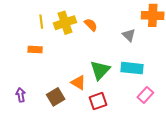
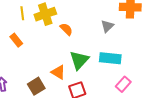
orange semicircle: (91, 25) -> (66, 29), moved
gray triangle: (129, 35) -> (107, 26), turned 32
orange rectangle: (35, 50) -> (16, 40), turned 48

